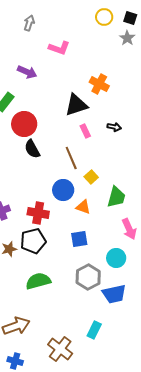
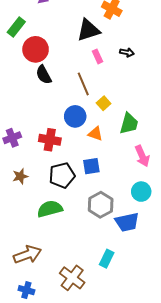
black pentagon: (33, 241) -> (62, 175), moved
cyan circle: (116, 258) -> (141, 192), moved

